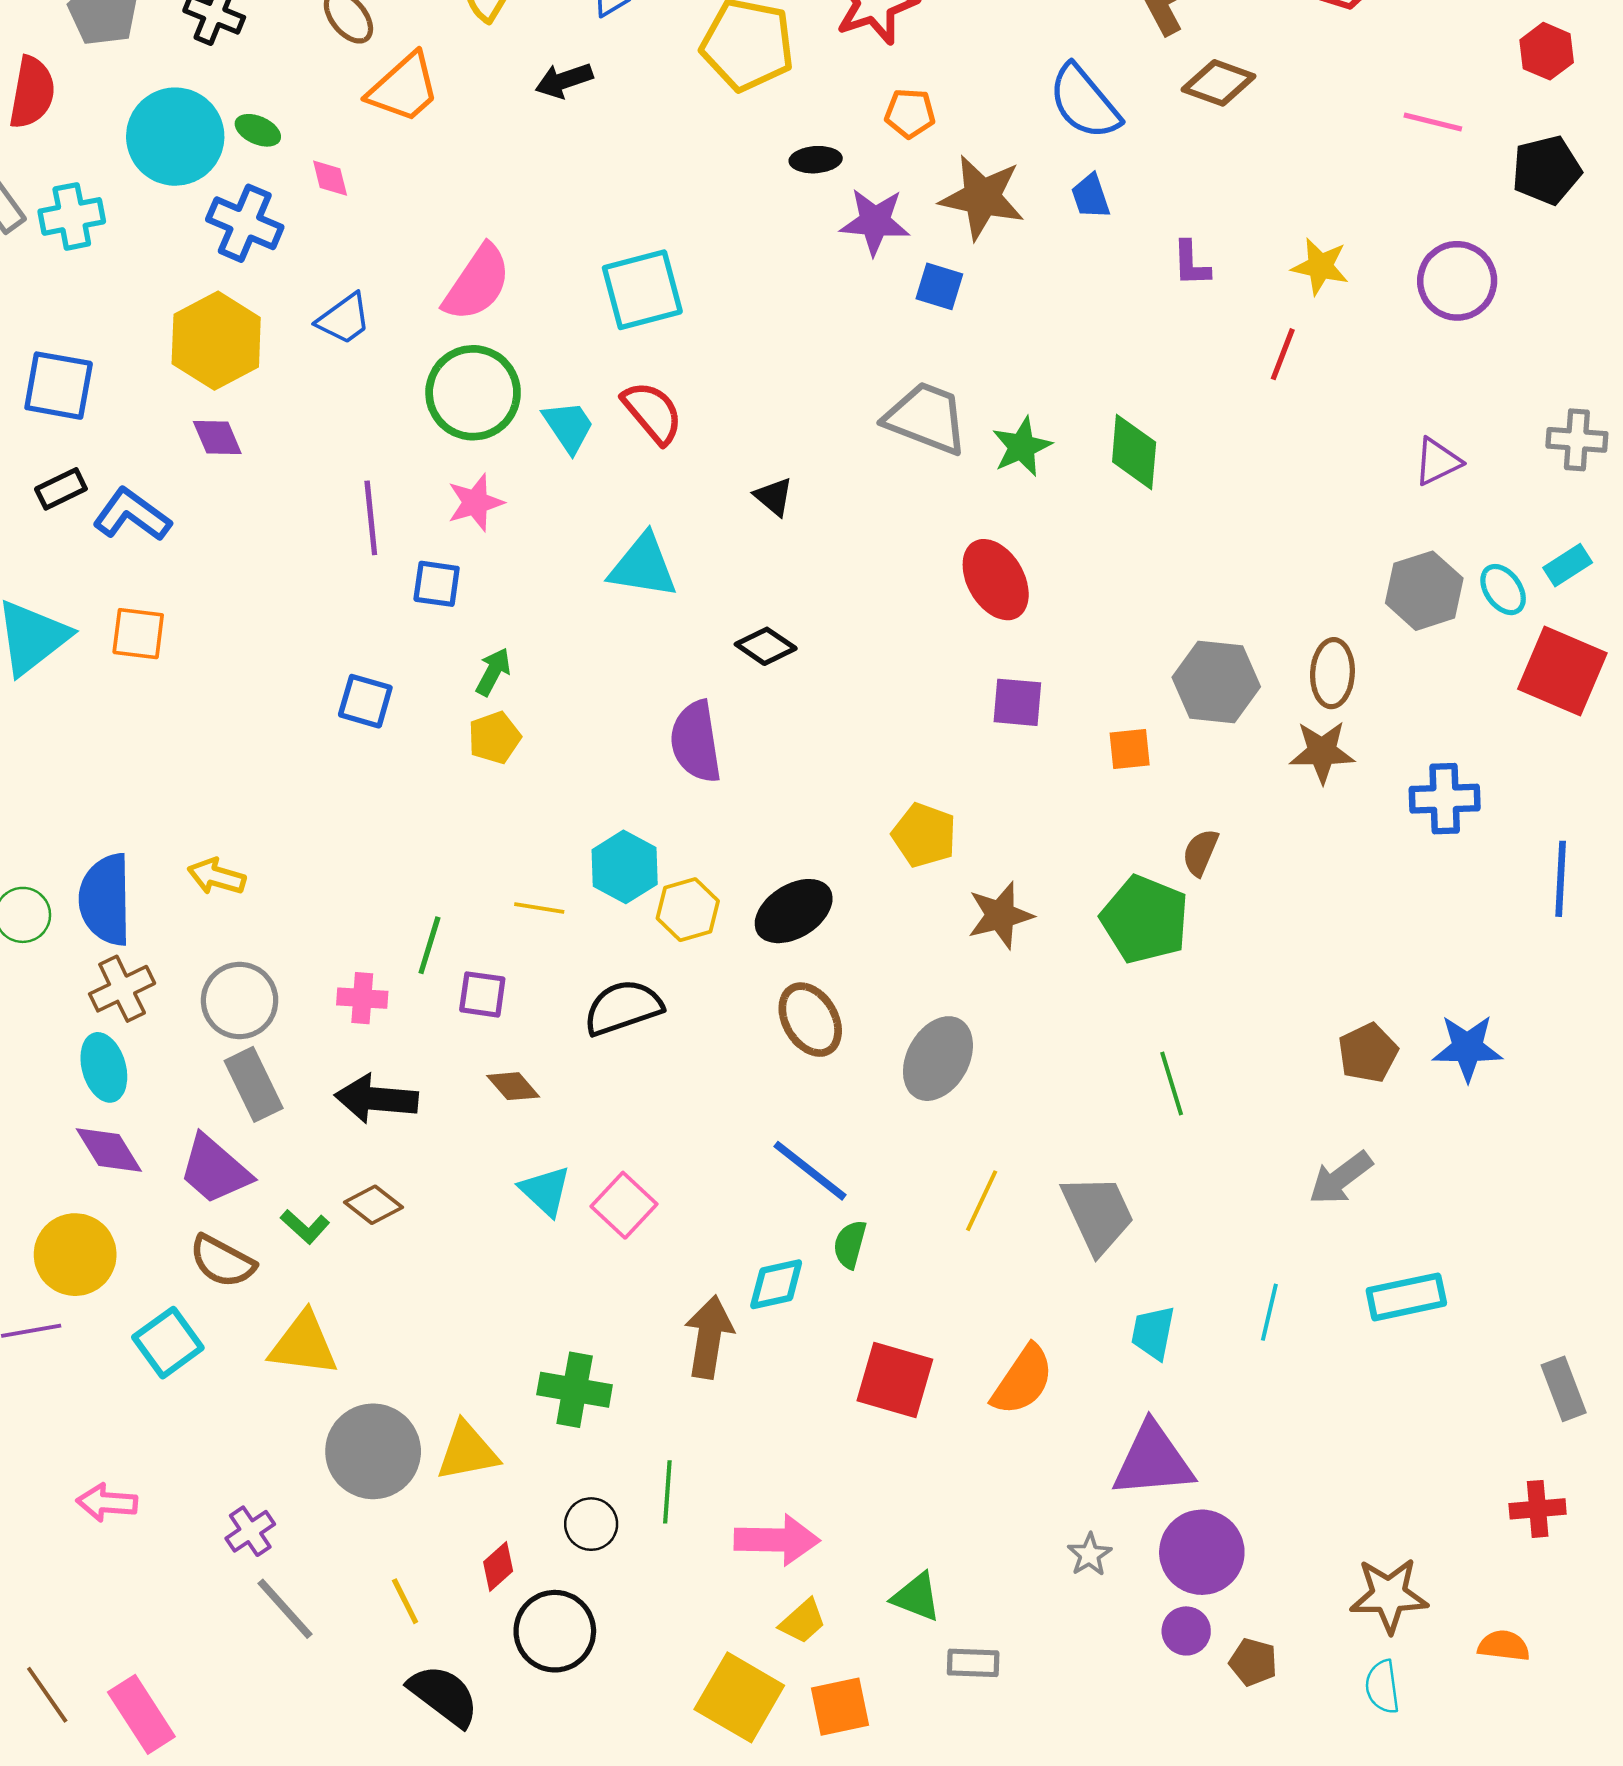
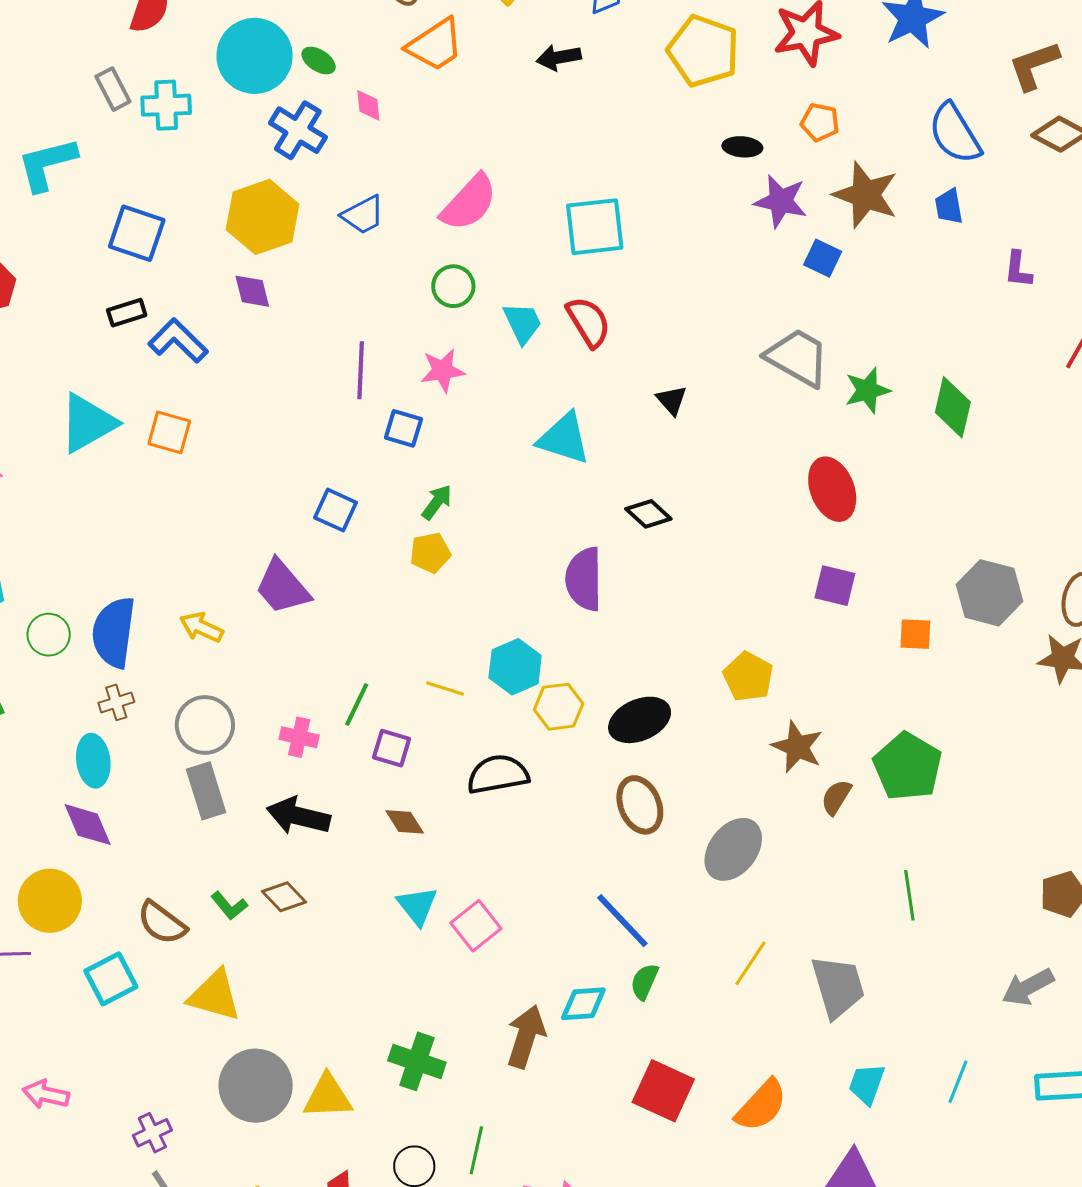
green circle: (473, 393) -> (453, 286), size x0.6
brown semicircle: (1200, 852) -> (836, 797), moved
brown star: (1000, 915) -> (797, 747), turned 30
brown cross: (122, 989) -> (116, 702), size x0.7
purple trapezoid: (215, 1170) -> (282, 587), moved

